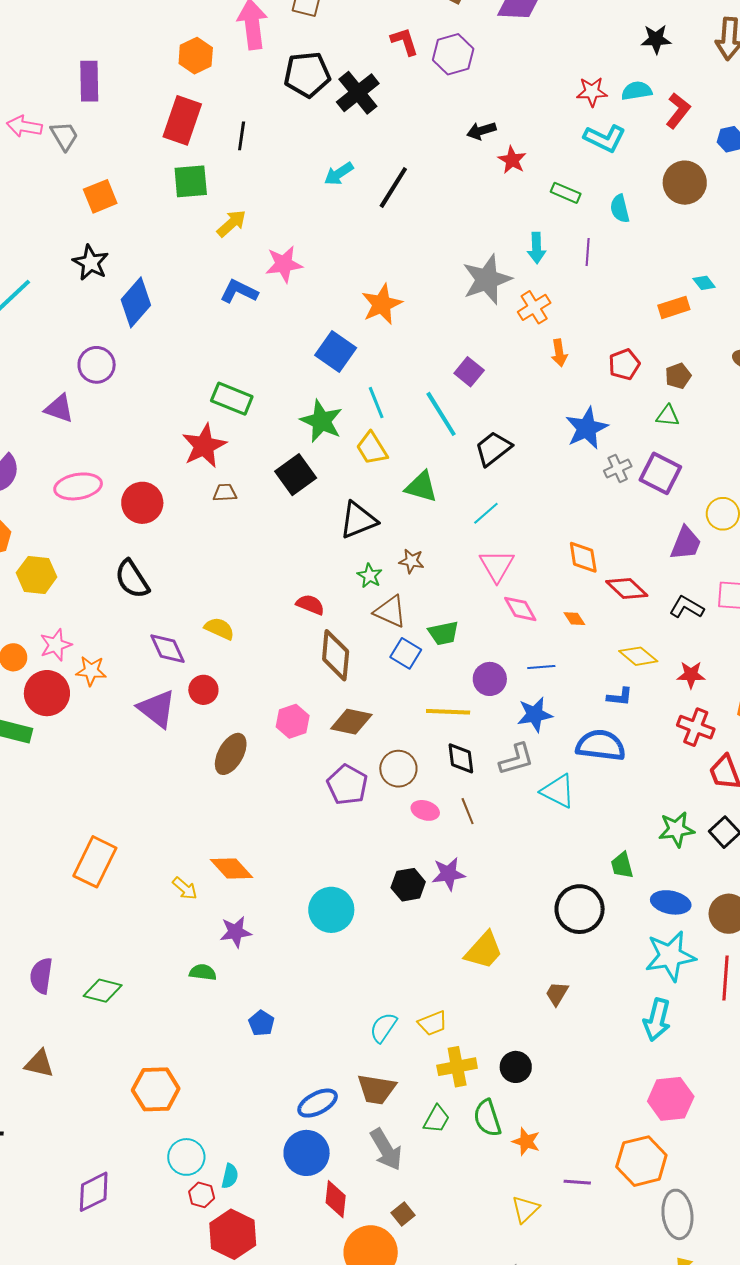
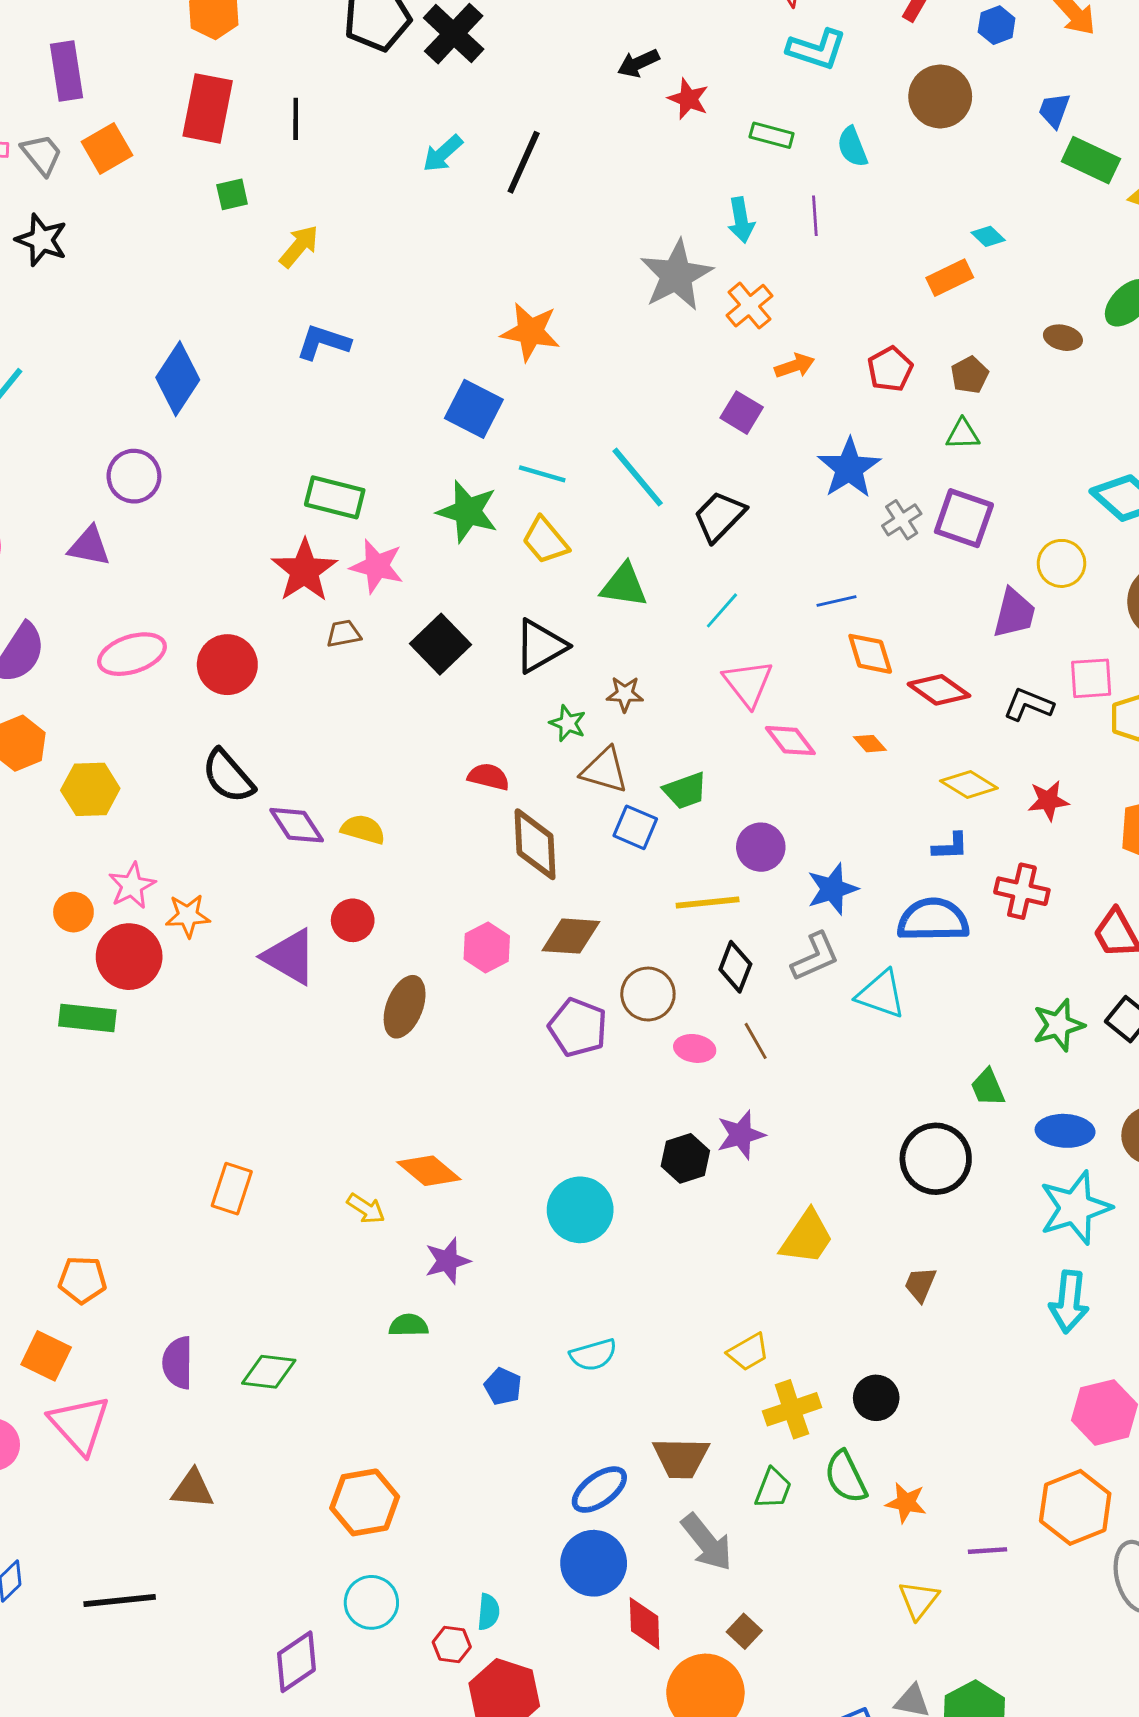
green square: (191, 181) -> (232, 194), size x0.6
orange square: (100, 196) -> (107, 148), moved
black star: (91, 263) -> (42, 240), moved
pink star: (284, 264) -> (377, 566), moved, turned 30
orange star: (382, 304) -> (530, 332), turned -30
orange arrow: (559, 353) -> (795, 366), turned -92
purple square: (469, 372) -> (742, 413), moved
cyan line: (376, 403) -> (542, 474), turned -44
black square: (296, 475) -> (440, 644), moved
purple diamond: (168, 649) -> (297, 825), moved
blue line: (541, 667) -> (836, 601), moved
red cross: (696, 727) -> (1022, 891), moved
black diamond: (461, 758) -> (735, 967), turned 36
orange rectangle: (95, 862) -> (232, 1189), size x0.7
cyan semicircle: (383, 1028) -> (593, 1355), moved, turned -132
cyan circle: (186, 1157) -> (371, 1602), moved

